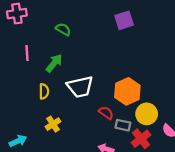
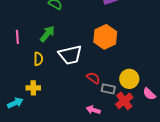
pink line: (27, 53) -> (17, 37), moved
orange hexagon: (127, 91) -> (105, 37), moved
yellow cross: (53, 124) -> (33, 88), moved, turned 32

